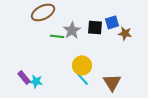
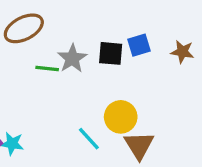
brown star: (125, 33) -> (182, 52), moved
yellow circle: (82, 65) -> (121, 117), moved

